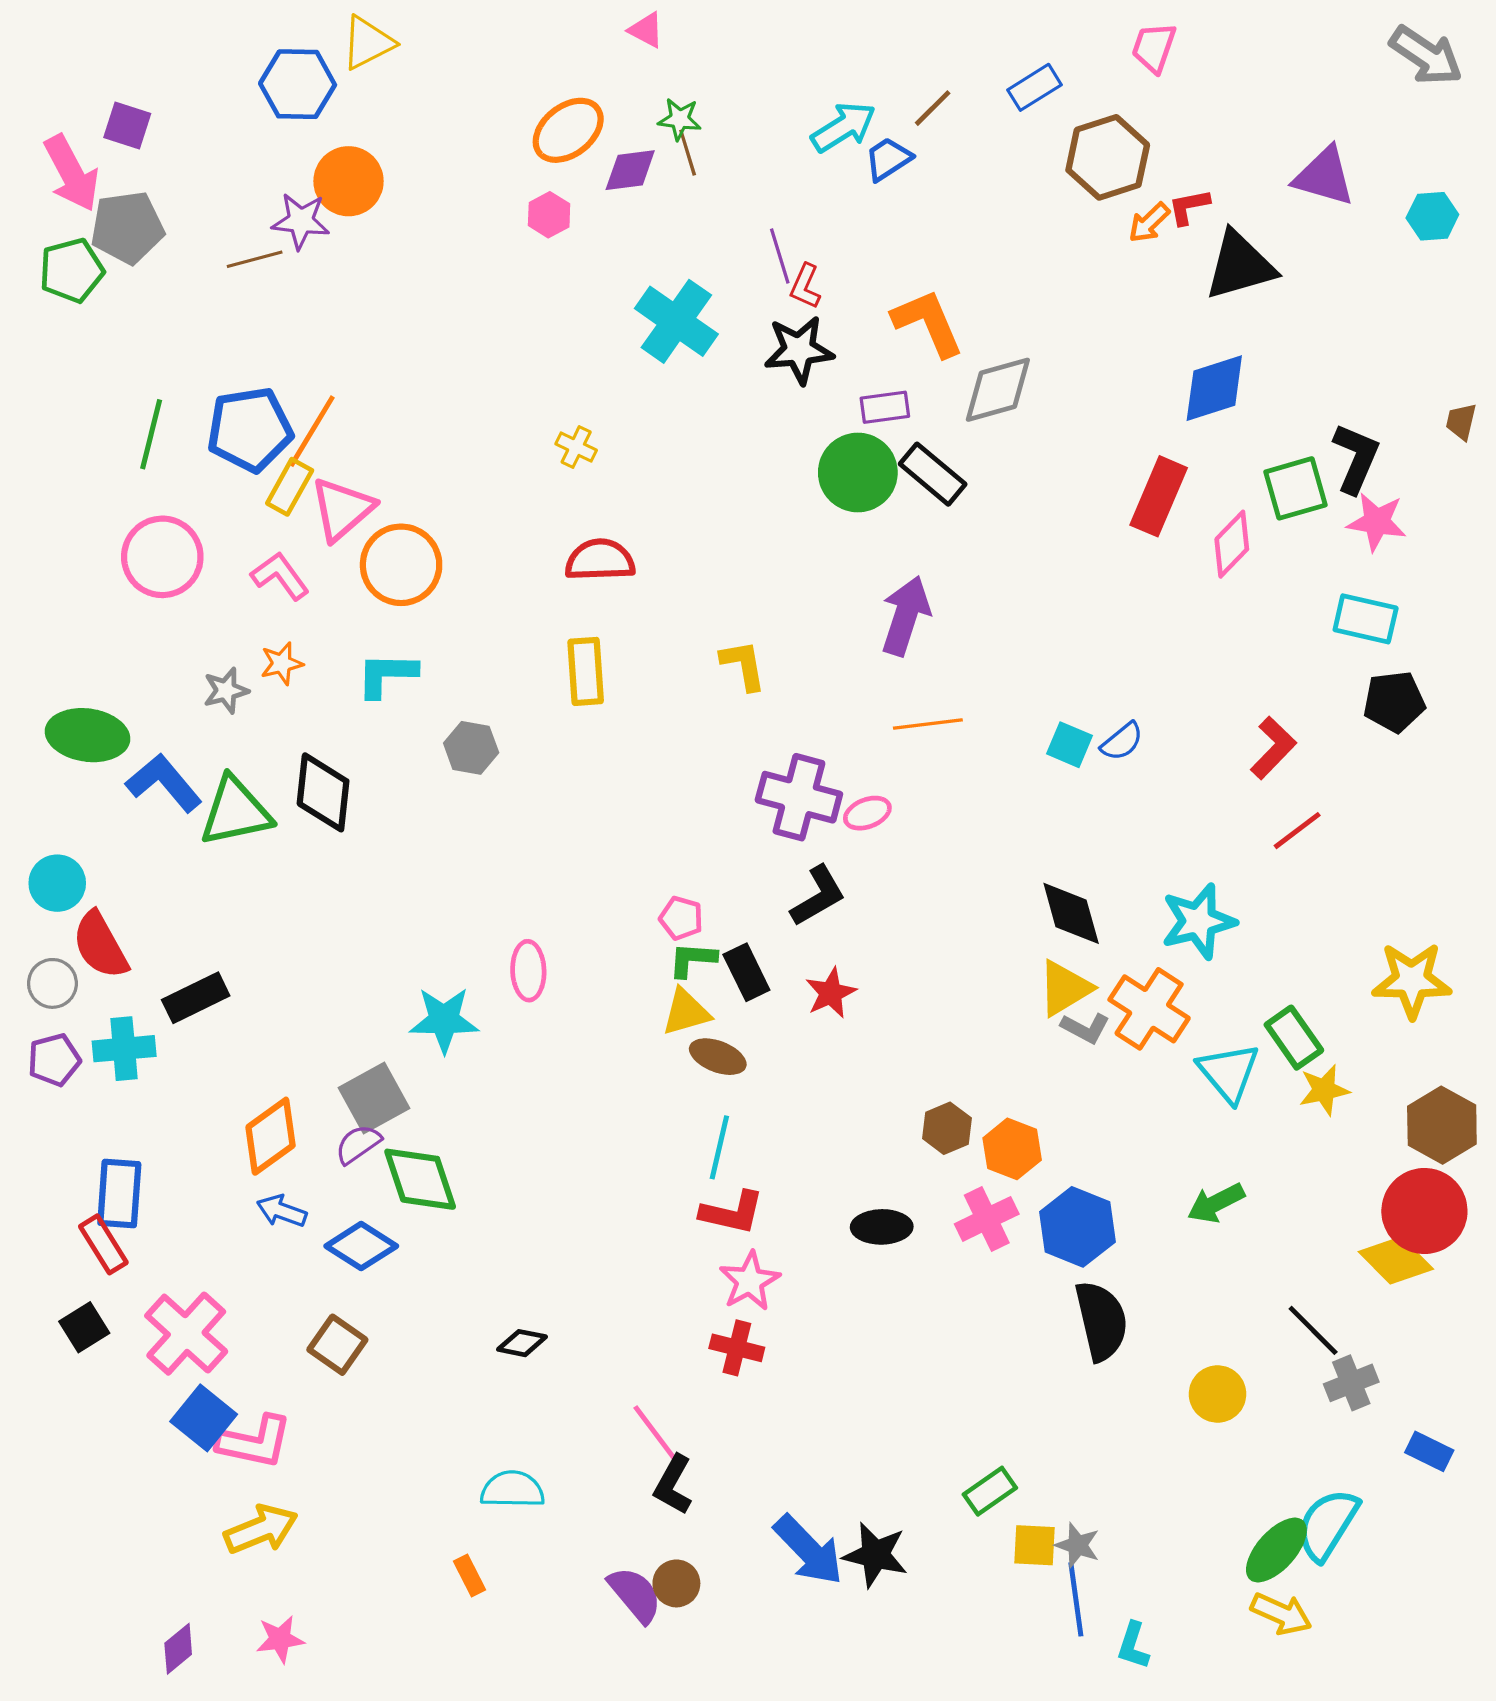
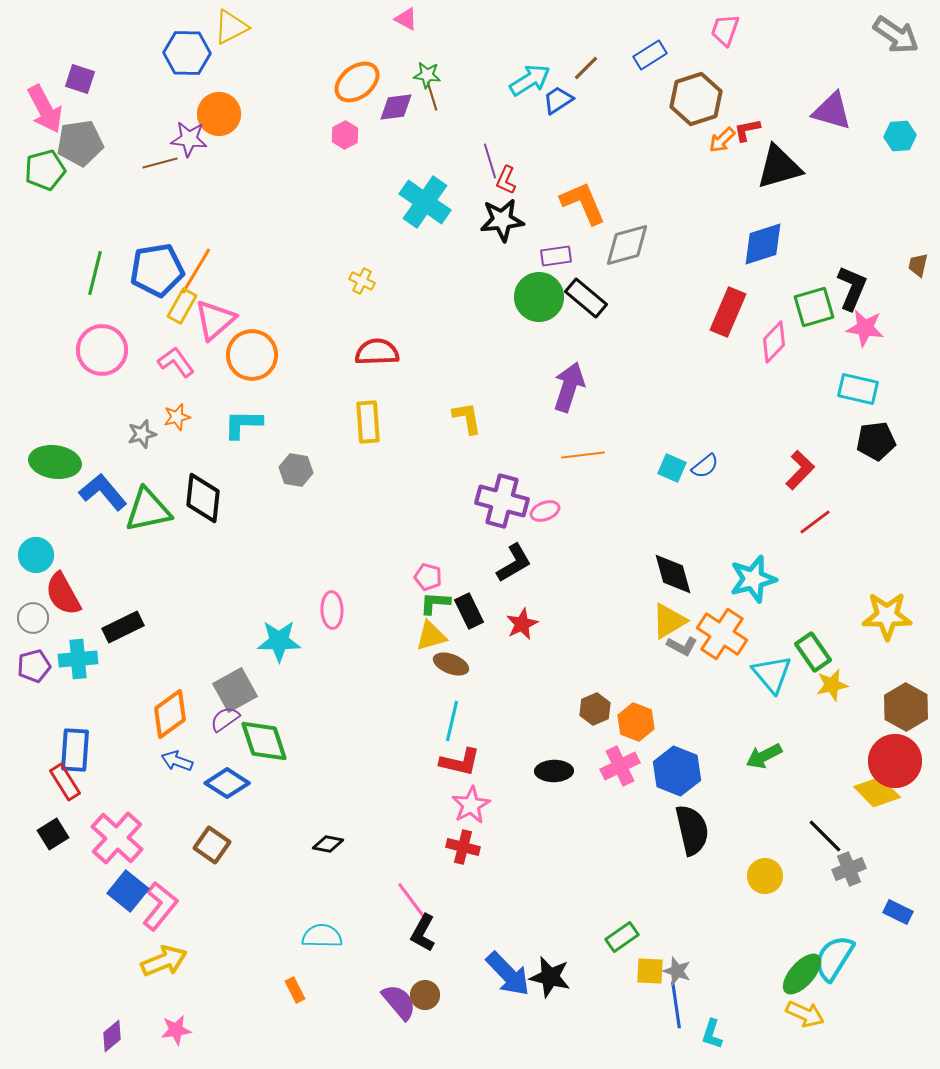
pink L-shape: (255, 1442) -> (160, 906), turned -63

